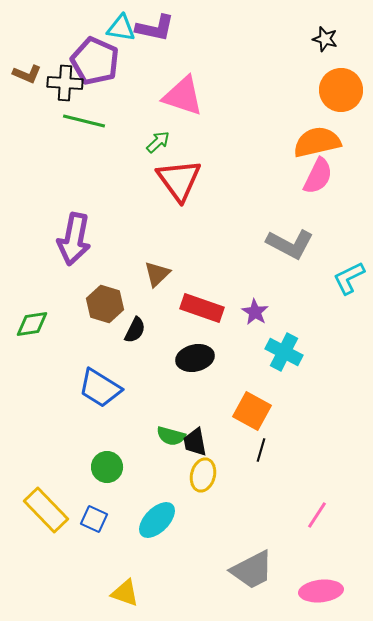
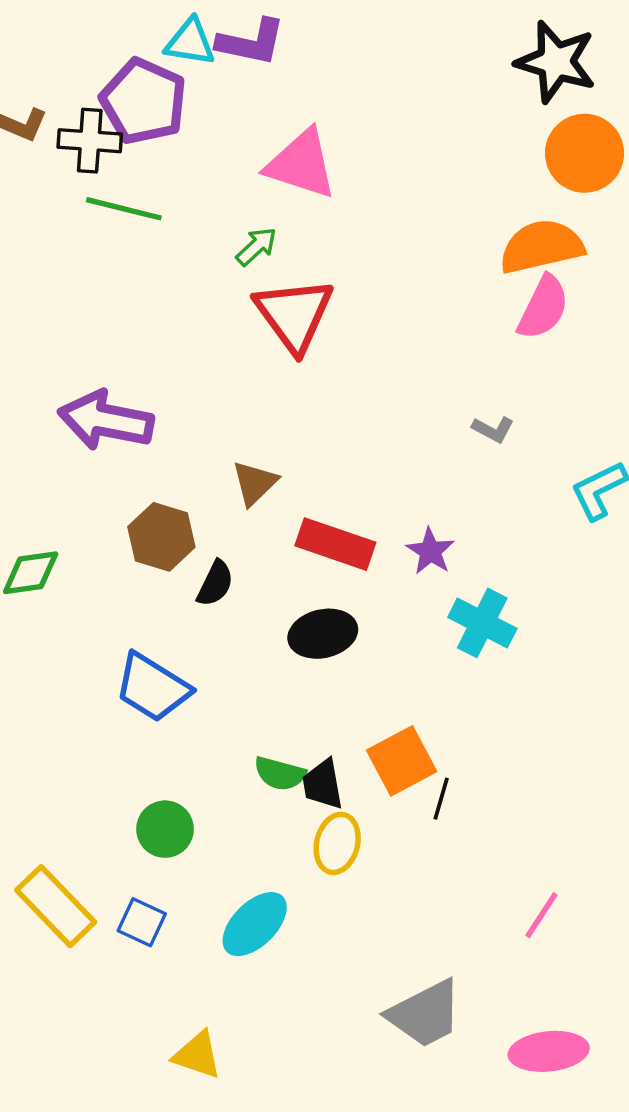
black star: (325, 39) -> (556, 62), size x1.8
purple arrow: (74, 239) -> (106, 420), turned 90
gray L-shape: (290, 244) -> (493, 429), size x0.5
orange square: (252, 411) -> (402, 761), moved, turned 33

